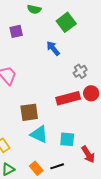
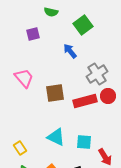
gray cross: (80, 71) -> (97, 74), size x1.5
brown square: (29, 112) -> (55, 93), moved

